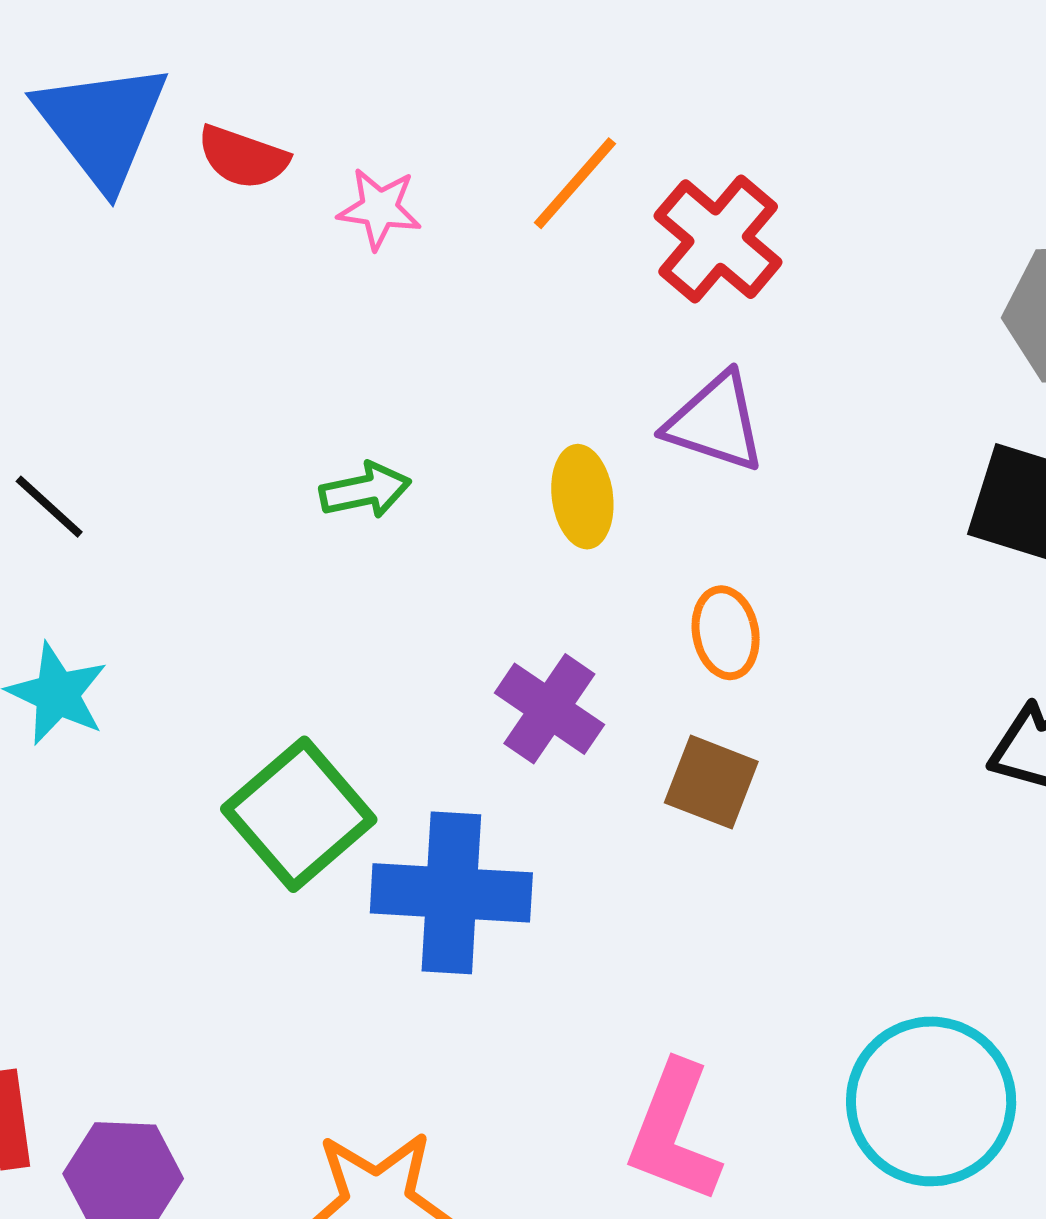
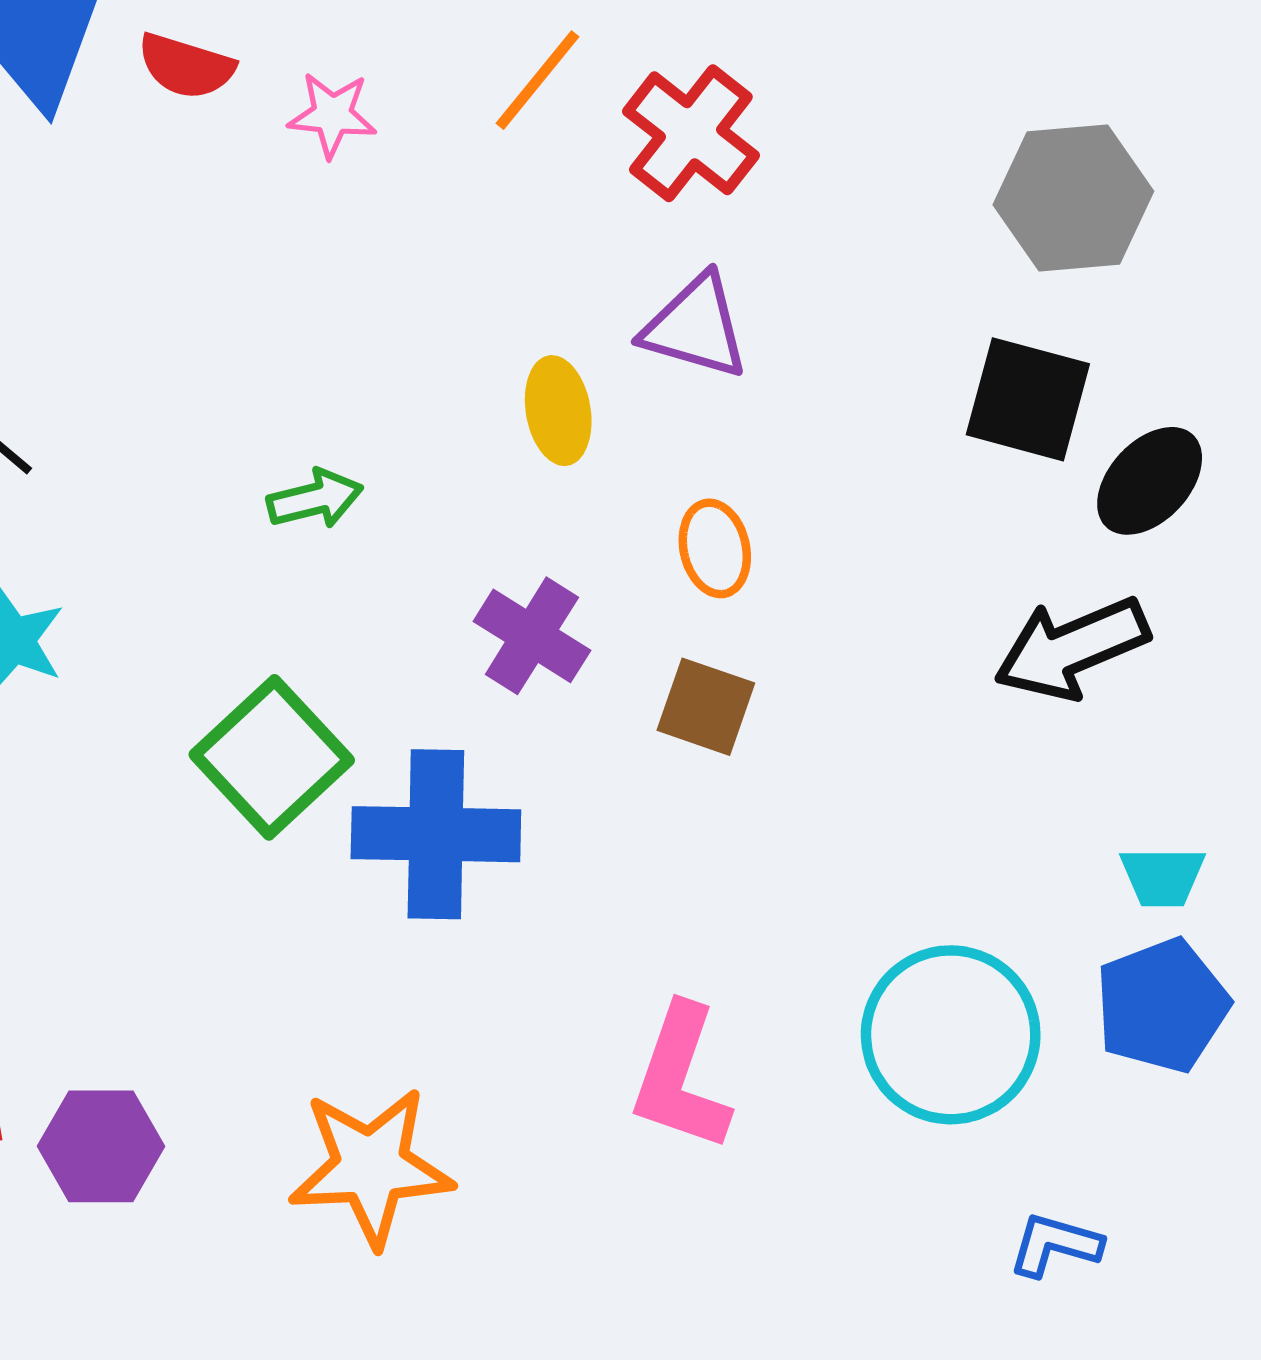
green arrow: (365, 490) -> (315, 499), moved

